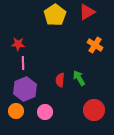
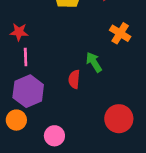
green arrow: (79, 78) -> (94, 62), moved
pink circle: (45, 112) -> (54, 136), moved

